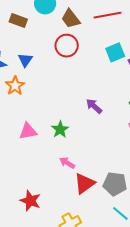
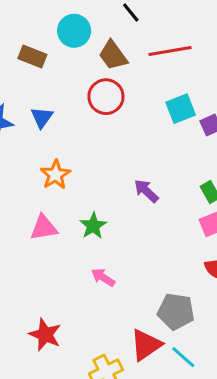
orange star: (15, 86) -> (55, 175), moved
red triangle: (84, 183) -> (146, 345), moved

